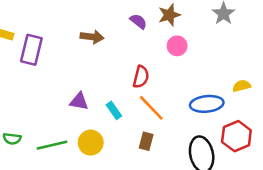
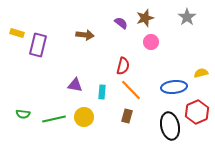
cyan rectangle: (114, 110) -> (102, 92), turned 40

